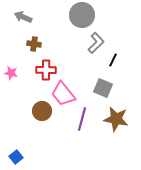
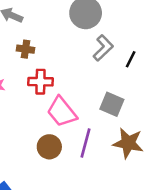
black line: (113, 60) -> (131, 59), moved
brown circle: (42, 111) -> (49, 147), moved

